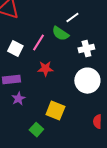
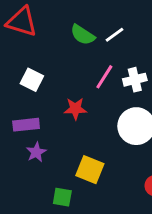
green semicircle: (60, 34) -> (83, 35), moved
pink line: (38, 43) -> (104, 77), moved
green square: (36, 130) -> (62, 197), turned -32

